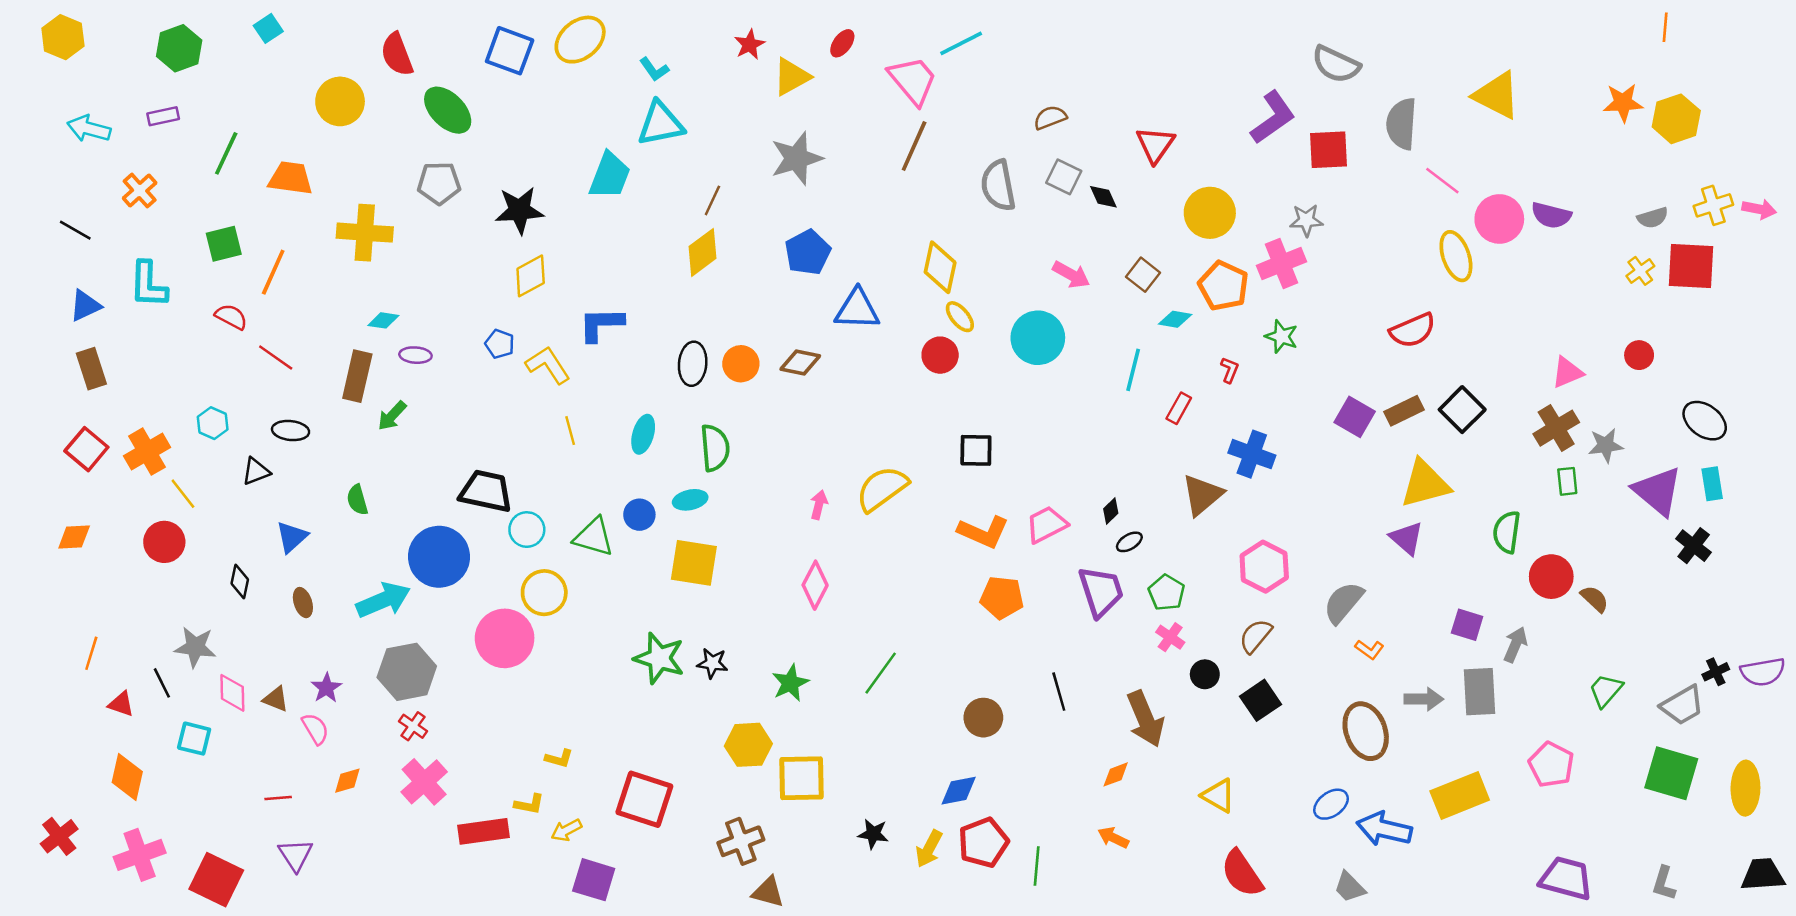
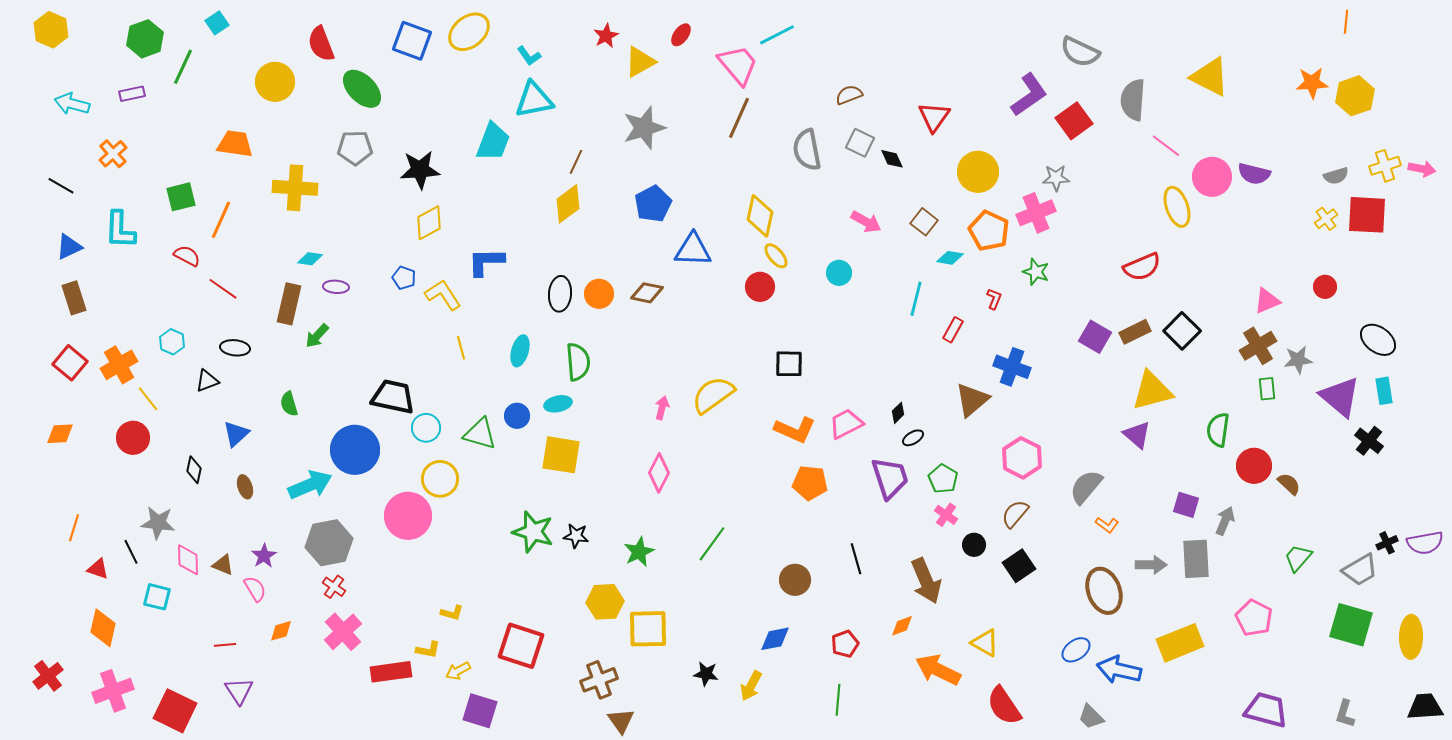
red square: (1329, 150) -> (1074, 121), turned -33
green line: (226, 153) -> (183, 67), moved
cyan circle: (1038, 338) -> (839, 273), size x0.6
orange arrow: (1113, 838) -> (938, 670), moved, size x1.8
red pentagon: (983, 843) -> (845, 644), moved, size x0.7
brown triangle: (768, 892) -> (621, 721), turned 40

